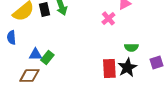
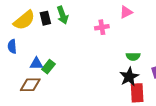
pink cross: (108, 18) -> (102, 27), moved, turned 32
red rectangle: (109, 68) -> (137, 93), moved

